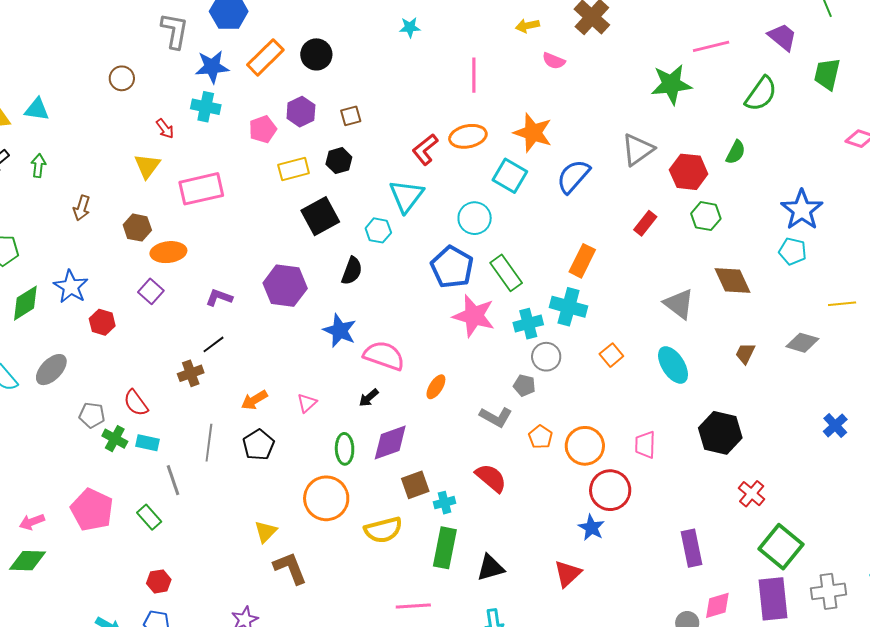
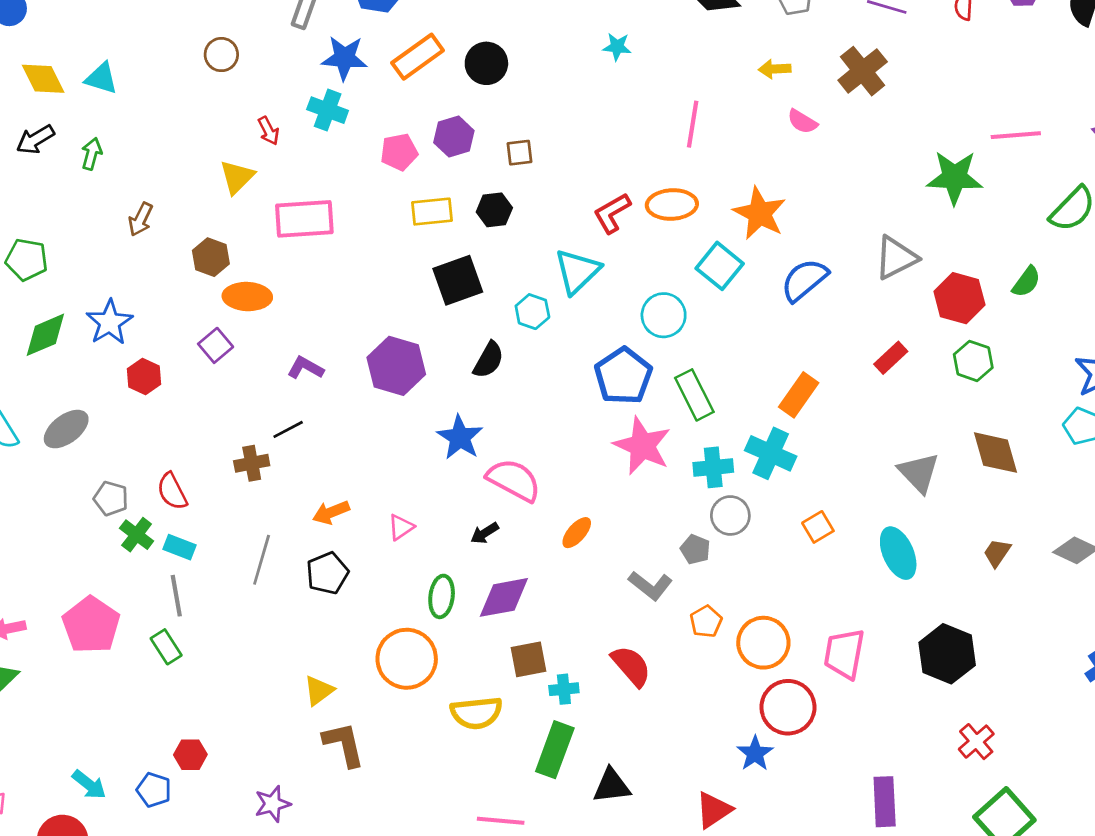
pink trapezoid: (645, 445) -> (844, 654), size x1.4
gray line: (173, 480) -> (176, 596), moved
red hexagon: (159, 581) -> (190, 755), moved

